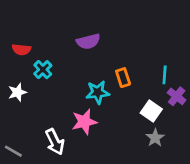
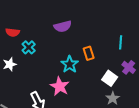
cyan line: (165, 75) -> (121, 42), moved
cyan star: (98, 92) -> (70, 64), turned -30
pink star: (84, 122) -> (60, 86), turned -30

